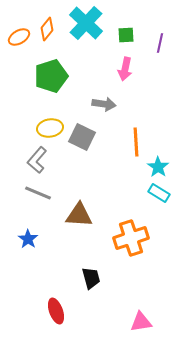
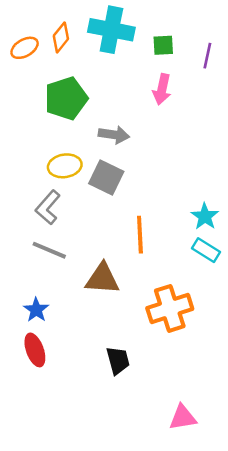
cyan cross: (86, 23) -> (111, 30), turned -32
gray arrow: (104, 104) -> (114, 135), moved
orange line: (136, 142) -> (140, 235), moved
red ellipse: (56, 311) -> (35, 350), moved

